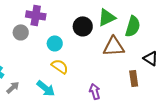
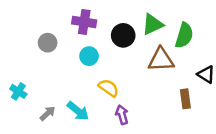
purple cross: (36, 15) -> (84, 22), moved
yellow semicircle: (60, 66) -> (109, 88), moved
gray arrow: (13, 87) -> (48, 113), moved
purple arrow: (95, 91) -> (122, 115), moved

